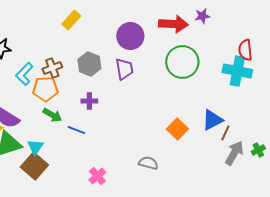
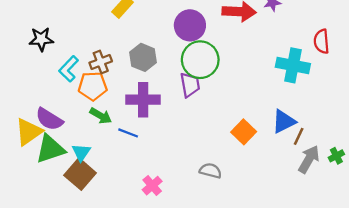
green circle: (182, 62) -> (200, 60), moved
purple trapezoid: (124, 69) -> (190, 85), moved
cyan cross: (237, 71) -> (293, 65), moved
purple cross: (89, 101) -> (143, 100), size x1.8

